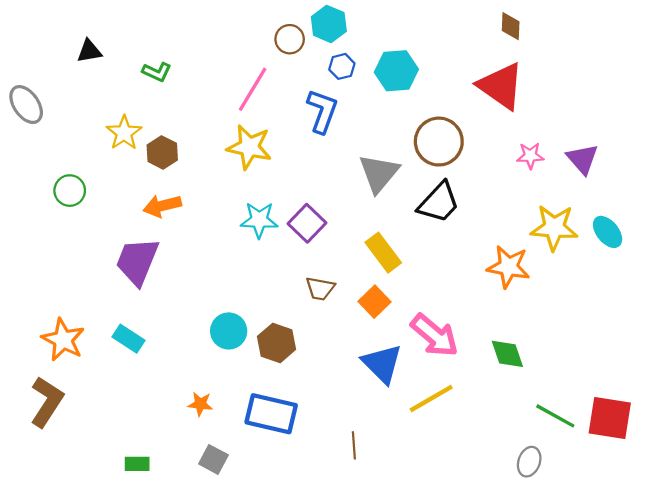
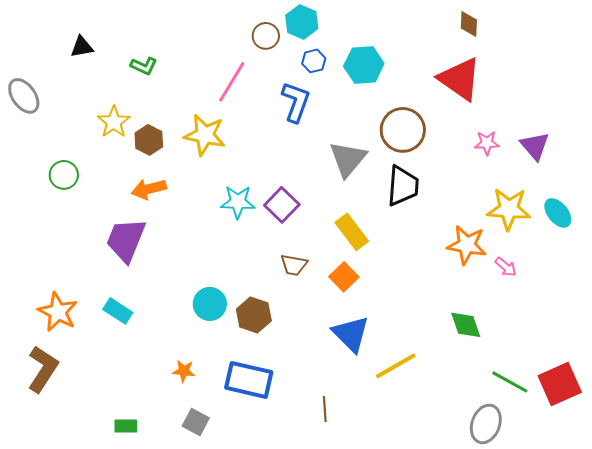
yellow star: (249, 147) -> (205, 135), moved
black trapezoid: (439, 203) -> (403, 186), turned -39
pink arrow: (434, 335) -> (506, 267), moved, size x0.5
red square: (610, 418) -> (560, 384), turned -33
gray ellipse: (529, 462) -> (486, 424), size x1.4

